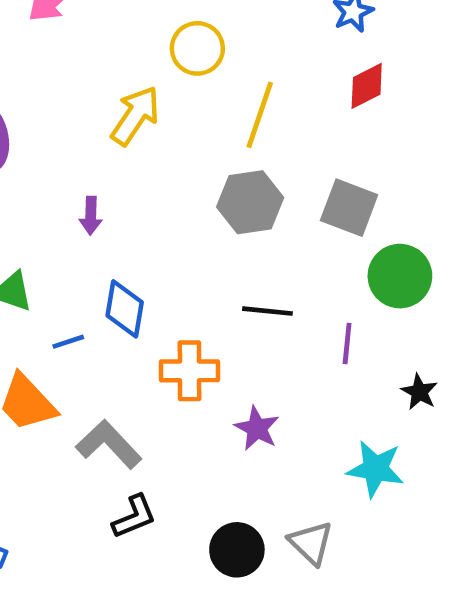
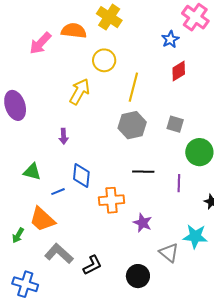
gray square: (349, 208) -> (175, 124), size x0.7
gray L-shape: (109, 444) -> (59, 254), moved
gray triangle: (311, 543) -> (169, 253), moved

